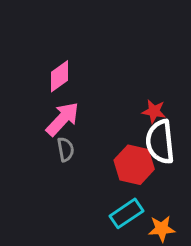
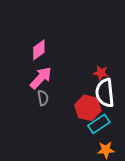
cyan rectangle: (127, 213) -> (99, 124), moved

